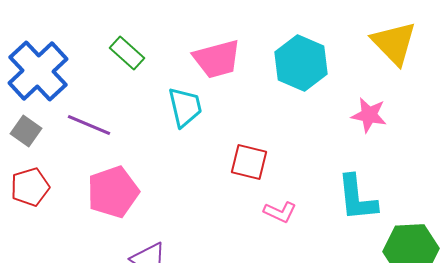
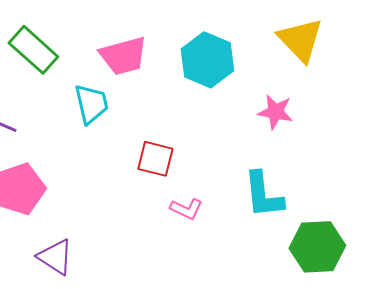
green rectangle: (127, 53) -> (33, 50), size x1.4

